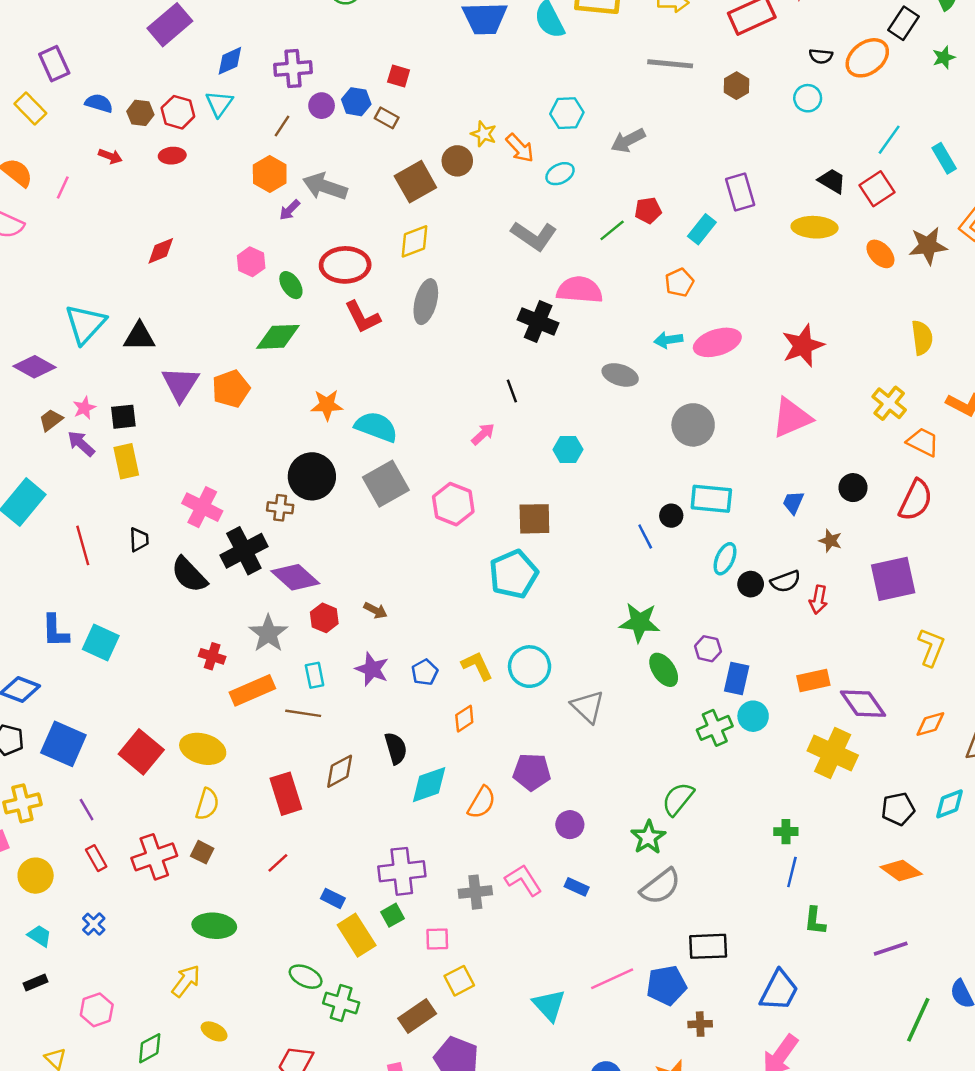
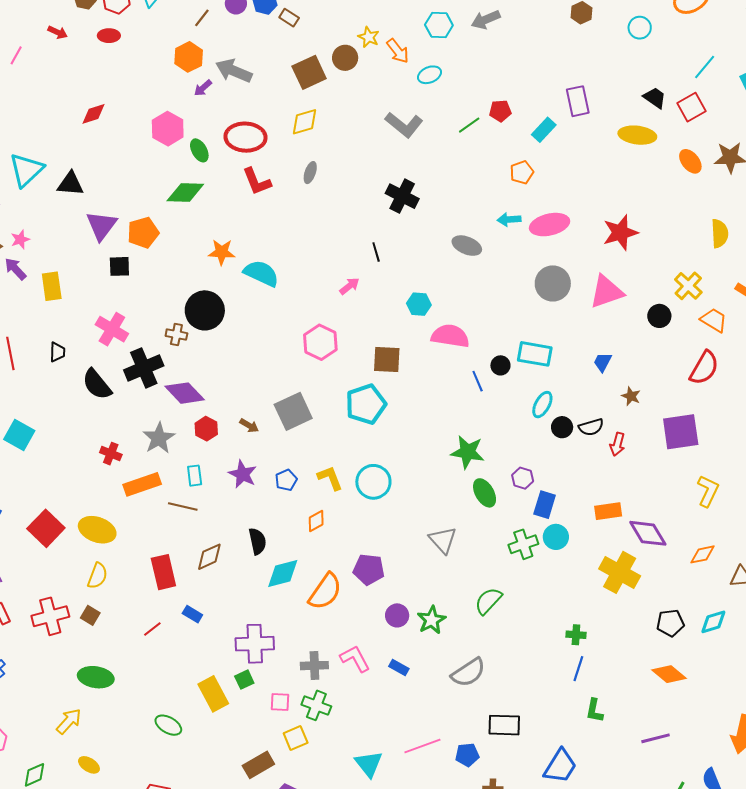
gray arrow: (628, 141) -> (486, 20), moved
pink hexagon: (251, 262) -> (168, 129), size x1.4
pink semicircle: (580, 290) -> (450, 336), moved
gray ellipse: (426, 302) -> (310, 173), size x0.6
black square: (123, 417) -> (119, 266), moved
gray circle: (693, 425) -> (553, 283), moved
gray square: (386, 484) -> (293, 411), moved
black circle: (853, 488) -> (659, 316), moved
gray triangle: (588, 707) -> (443, 540), moved
orange semicircle: (482, 802) -> (325, 592), size x1.4
green star: (648, 837) -> (432, 620), moved
blue rectangle: (333, 898) -> (192, 614), moved
blue pentagon: (666, 985) -> (467, 755), size x0.7
green cross: (341, 1003) -> (316, 705), moved

